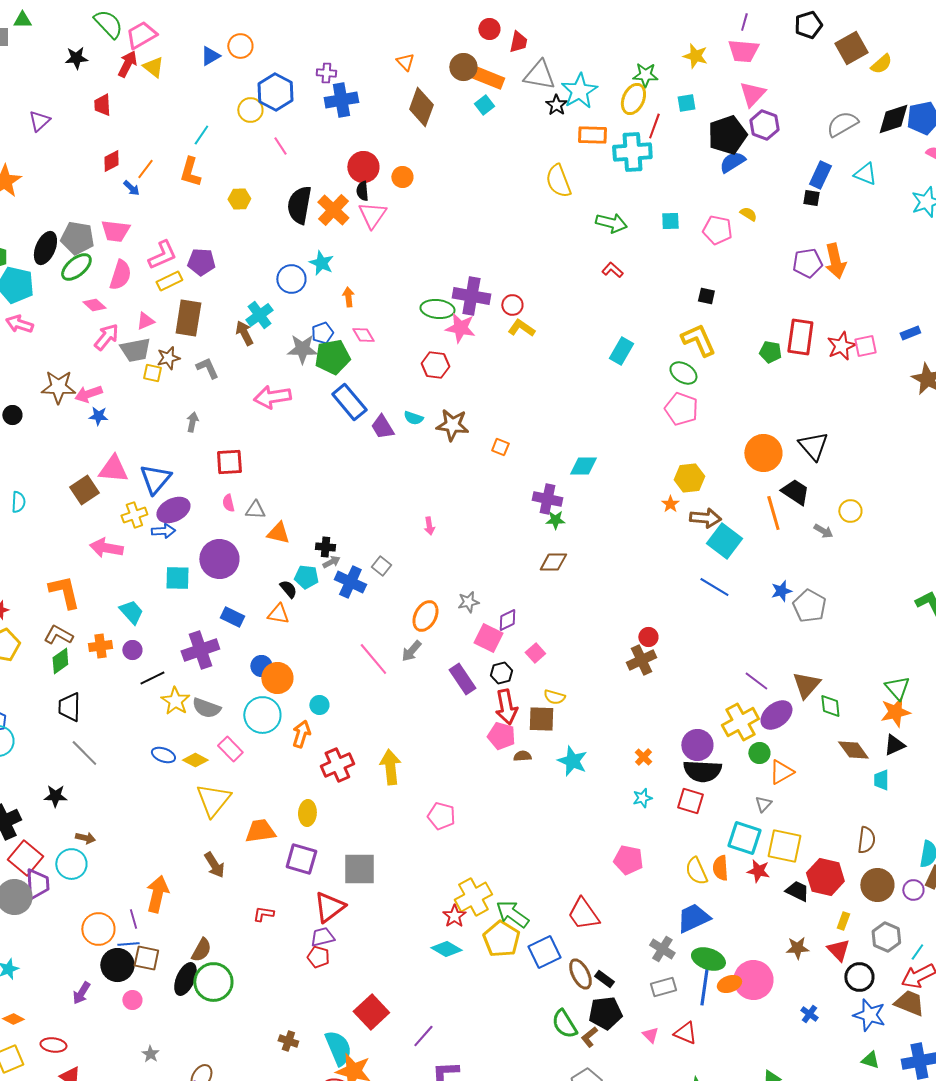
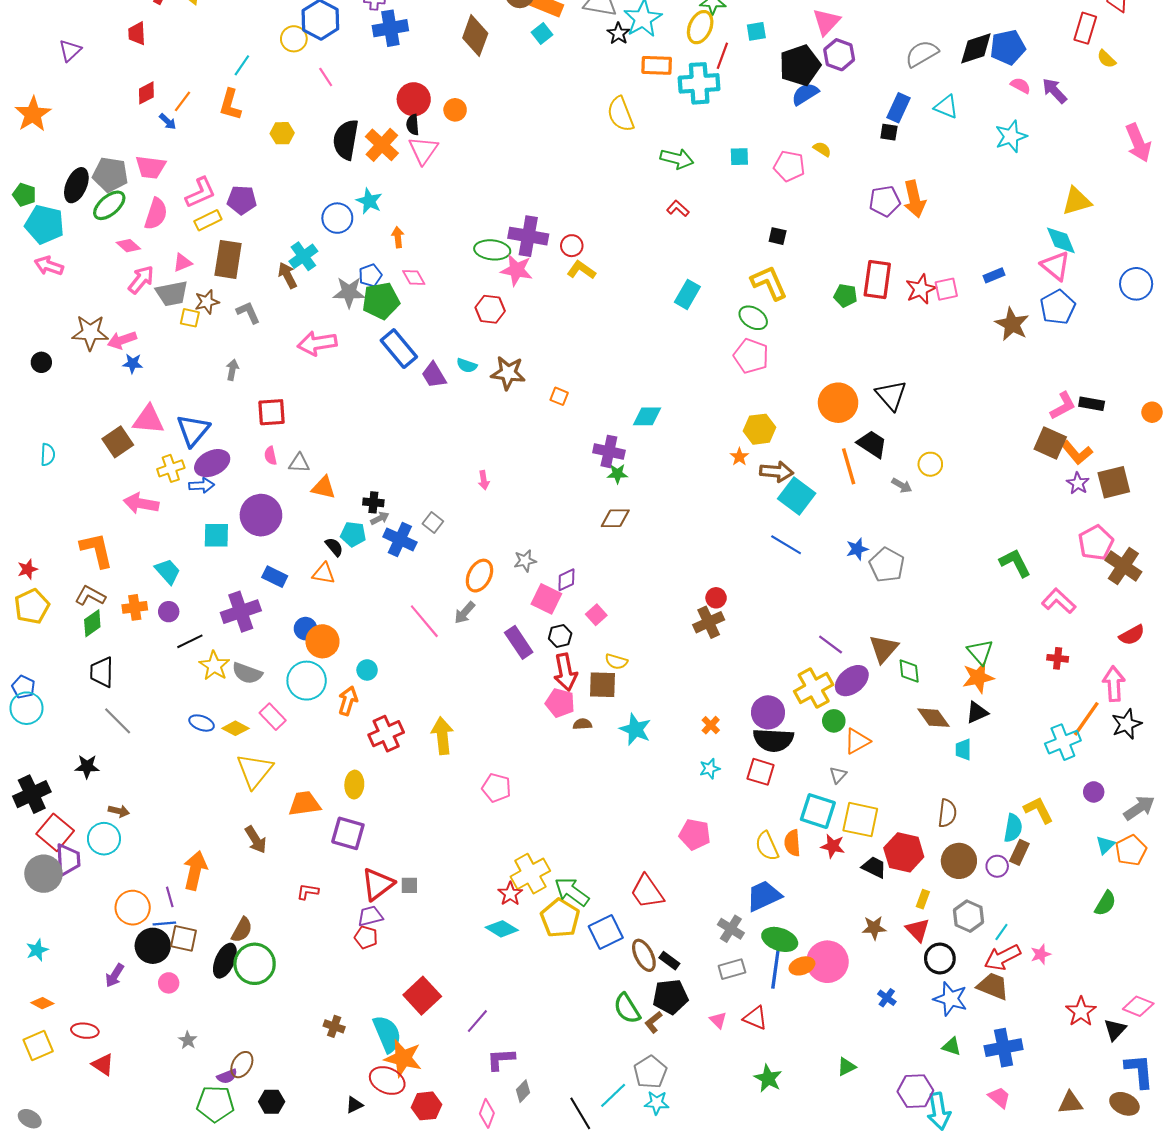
gray square: (359, 869) -> (409, 885), moved, size x0.5

